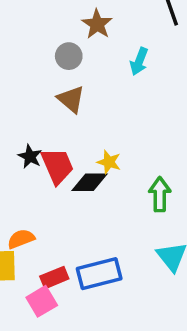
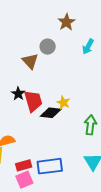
gray circle: (69, 56) -> (48, 47), moved
brown triangle: (71, 99) -> (30, 61), moved
pink square: (42, 301) -> (24, 180), moved

